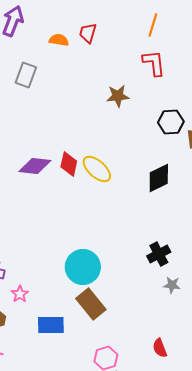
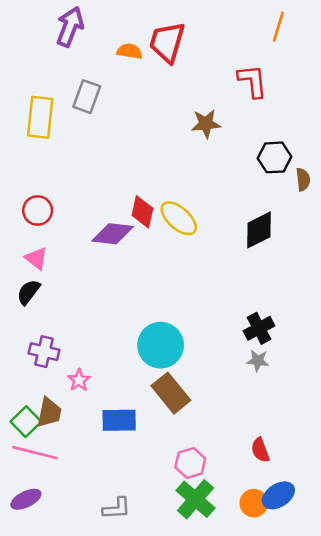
orange line: (153, 25) -> (278, 27), moved
red trapezoid: (88, 33) -> (167, 42), size x1.6
purple diamond: (35, 166) -> (113, 234), moved
gray star: (172, 285) -> (258, 361), moved

